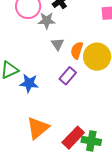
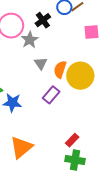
gray star: (47, 21) -> (30, 40), turned -30
red rectangle: (73, 138) -> (72, 140), moved, size x0.6

